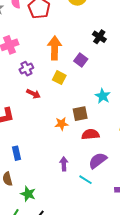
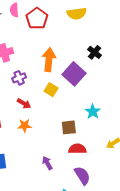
purple square: (81, 60) -> (74, 74), size x1.6
orange star: (61, 124) -> (25, 126), moved
purple semicircle: (98, 161) -> (82, 176), turned 90
purple arrow: (64, 164) -> (47, 163), moved, turned -32

